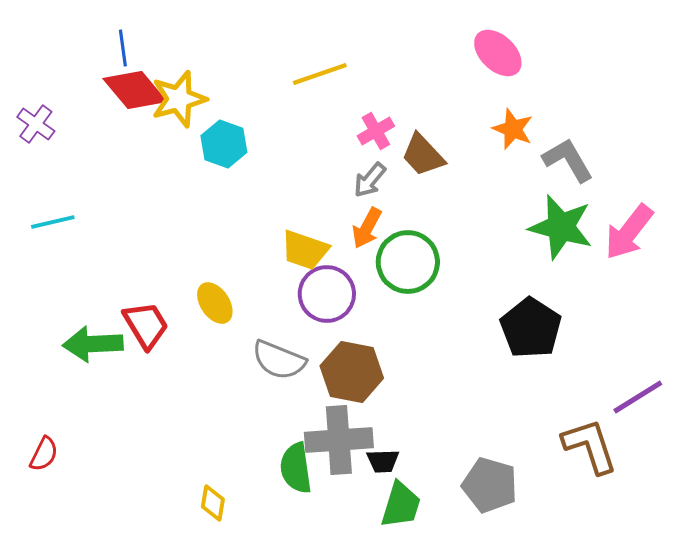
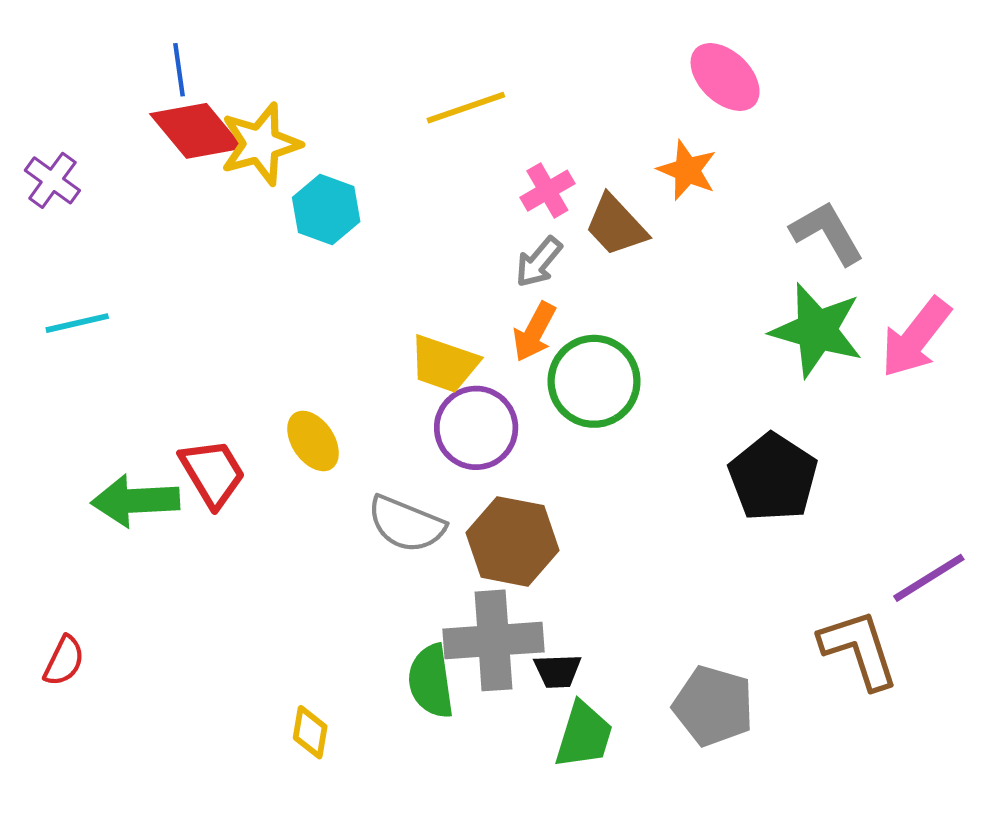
orange star: (513, 129) -> (687, 170), moved

